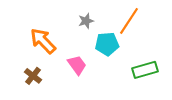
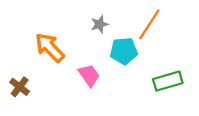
brown cross: (33, 76) -> (20, 87), moved

